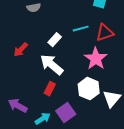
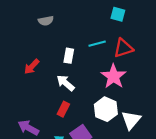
white rectangle: (55, 40) -> (69, 56), turned -32
white arrow: (52, 65) -> (65, 83), size x0.7

